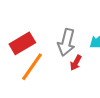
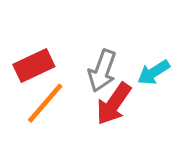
red arrow: (76, 63) -> (114, 104), size x1.8

